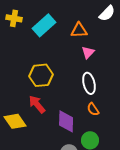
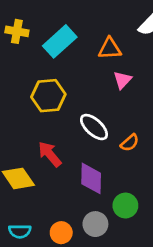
yellow hexagon: (41, 75) -> (48, 96), moved
white ellipse: (89, 83) -> (94, 127), moved, turned -35
orange semicircle: (93, 109) -> (130, 143), moved, turned -96

